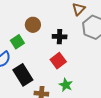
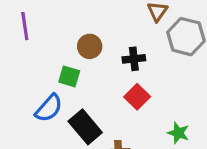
green square: (17, 42) -> (69, 76), turned -32
green star: (66, 85) -> (178, 133), moved

